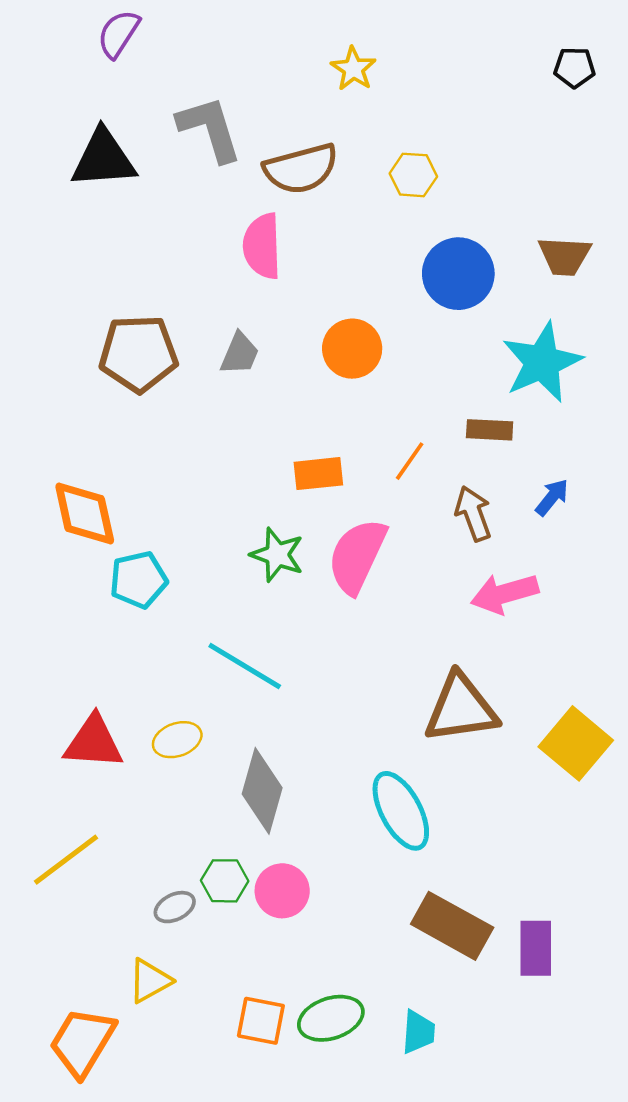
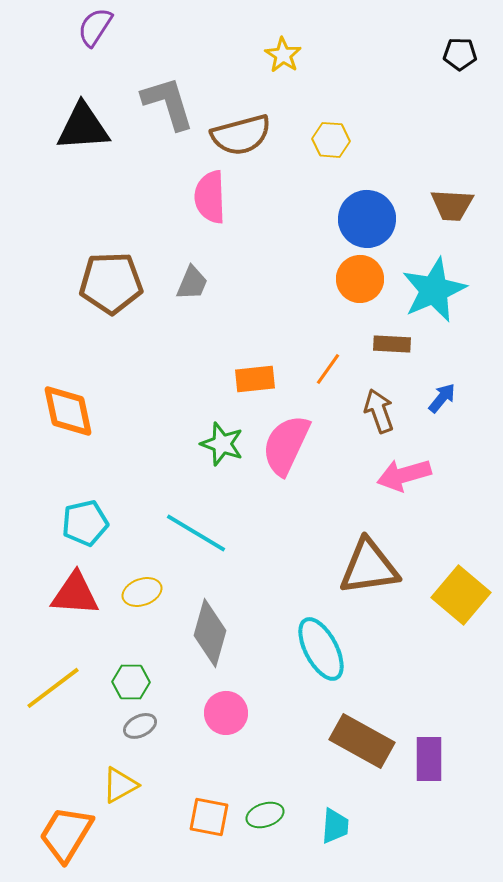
orange circle: (352, 349) -> (360, 279), moved
cyan pentagon: (138, 580) -> (85, 523), moved
green hexagon: (225, 881) -> (131, 682), moved
green ellipse: (331, 1018) -> (265, 815), size x0.7

